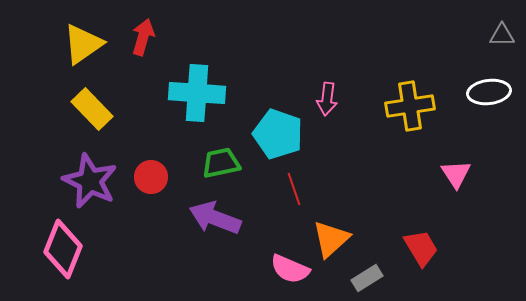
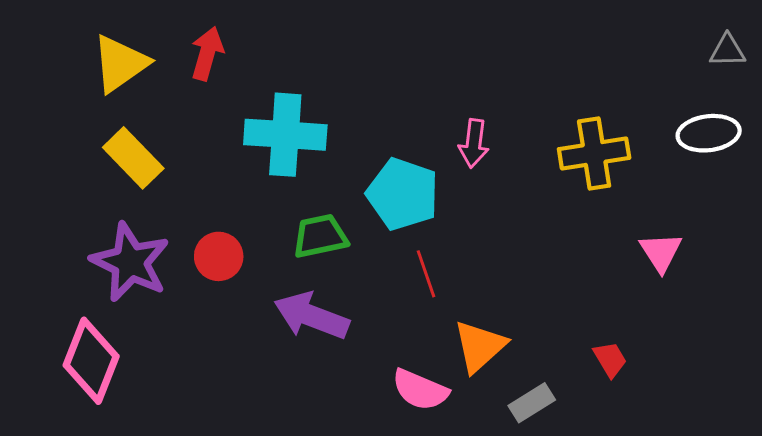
red trapezoid: (421, 248) -> (610, 359), size x0.7

